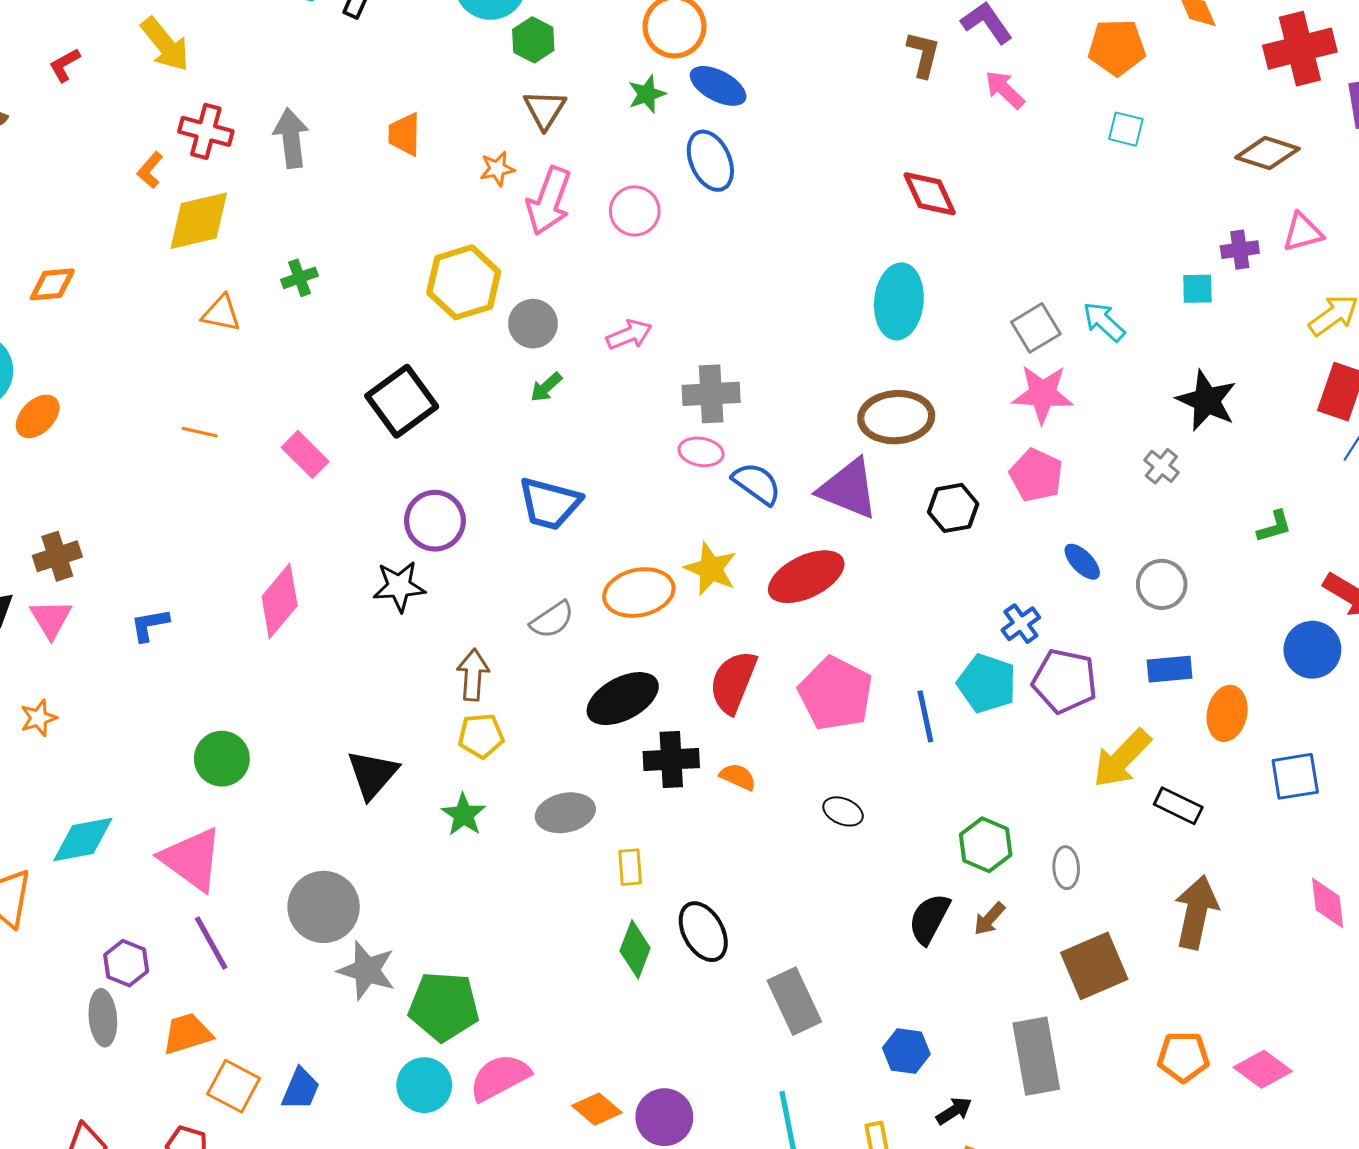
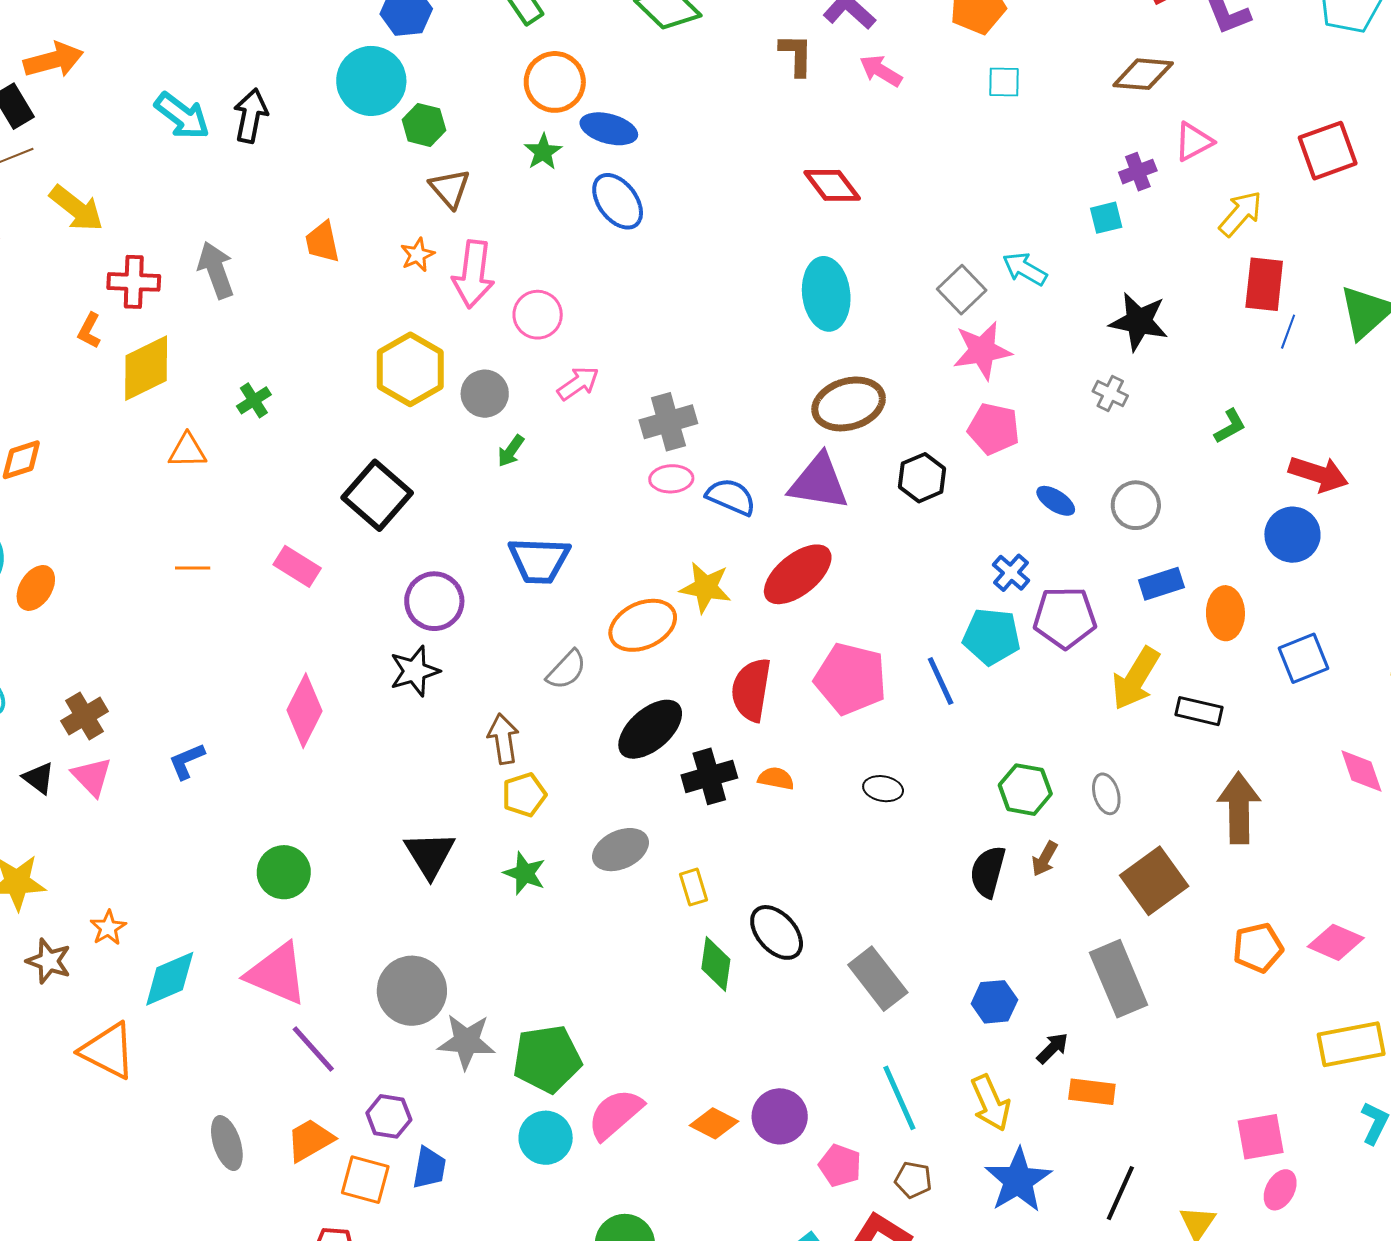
pink circle: (635, 211) -> (538, 315), moved
orange star: (39, 718) -> (108, 928), moved
purple hexagon: (126, 963) -> (389, 1116), moved

